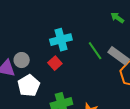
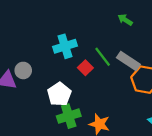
red square: (55, 63) -> (85, 68), moved
white pentagon: (29, 85) -> (59, 94), moved

